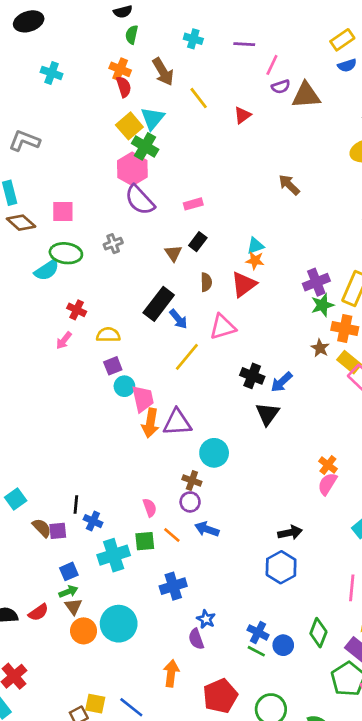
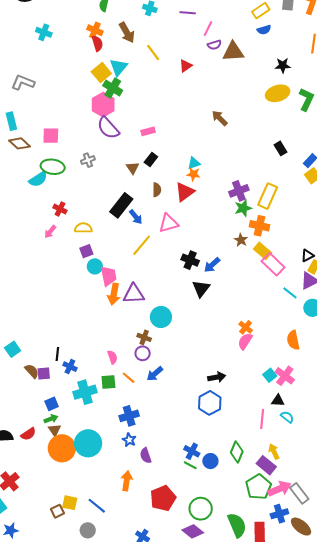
blue arrow: (207, 529) -> (155, 374), turned -60
blue star: (206, 619) -> (129, 440), moved
orange circle: (84, 631) -> (62, 448), size x1.4

